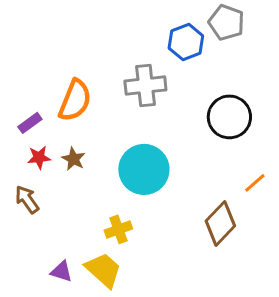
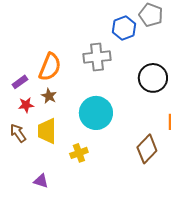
brown star: (73, 159) -> (49, 96), moved
orange line: (255, 183) -> (170, 122), turned -49
yellow trapezoid: (103, 270) -> (47, 131), moved, turned -132

